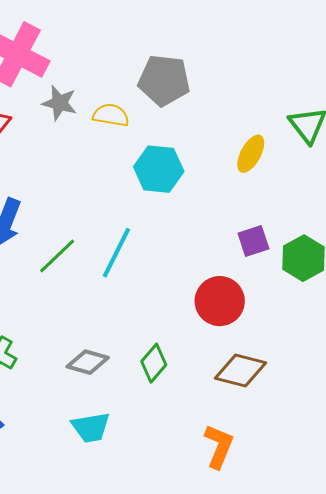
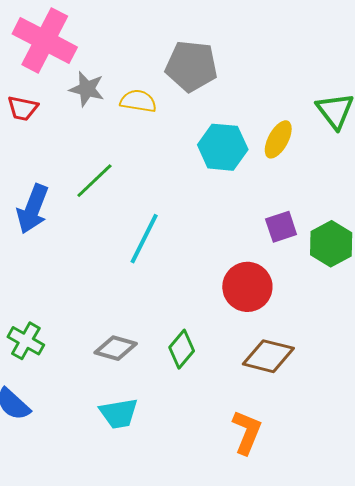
cyan hexagon: (159, 169) -> (223, 147), moved
green line: (57, 256) -> (94, 181), moved

